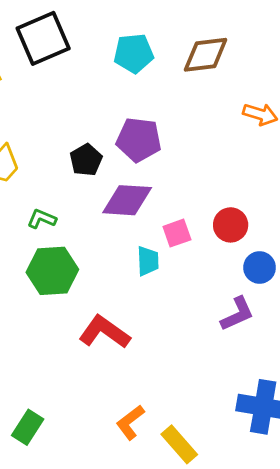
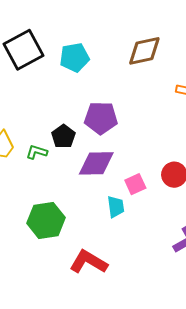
cyan pentagon: (134, 53) -> (75, 57), moved
green L-shape: (42, 219) -> (37, 152), moved

